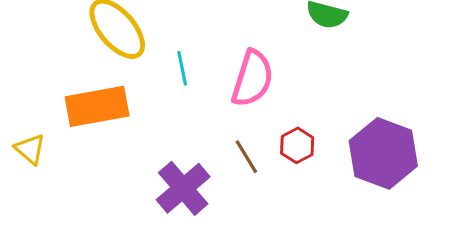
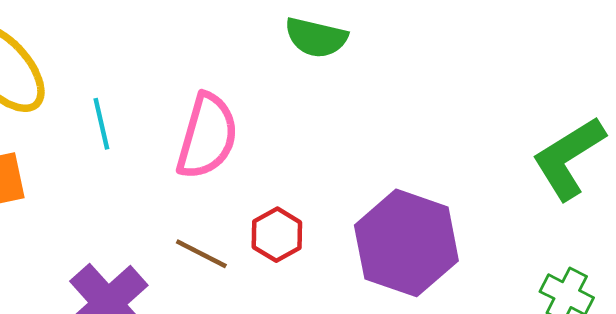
brown line: (246, 157) -> (201, 254), turned -30

